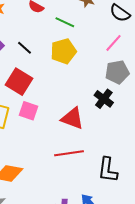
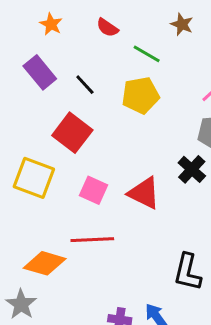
pink square: (29, 111) -> (93, 190), moved
red line: (69, 153) -> (92, 240), moved

